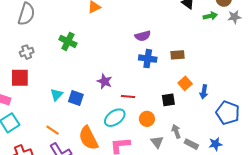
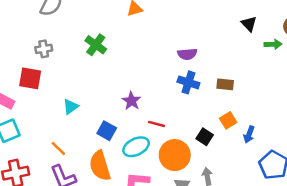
blue square: (76, 98) -> (107, 131), moved
black square: (168, 100) -> (205, 137), turned 32
orange circle: (147, 119) -> (175, 155), size x1.6

